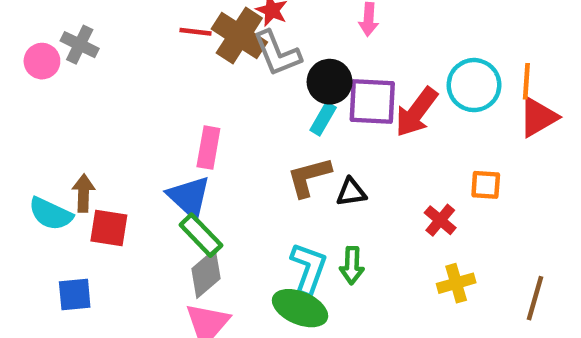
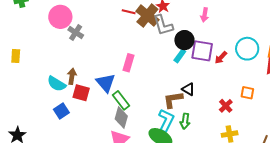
gray cross: (80, 45) -> (76, 33), moved
pink circle: (42, 61) -> (60, 17), size x1.5
red arrow: (416, 112) -> (221, 58), size x0.6
brown L-shape: (309, 177) -> (173, 100), moved
black triangle: (351, 192) -> (188, 89), turned 32
blue triangle: (189, 197) -> (106, 83), moved
gray diamond: (206, 274) -> (121, 117), turned -40
blue square: (75, 294) -> (61, 111), moved, turned -35

